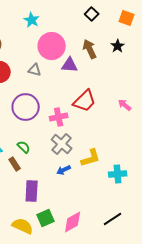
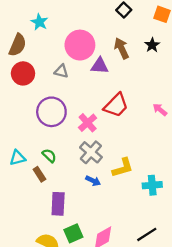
cyan star: (32, 20) -> (39, 22), moved
pink cross: (59, 117) -> (88, 123), turned -30
blue arrow: (64, 170) -> (93, 181), turned -128

